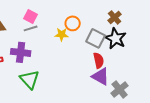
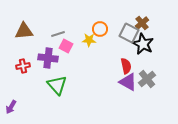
pink square: (31, 16) -> (66, 46), moved
gray square: (96, 38) -> (129, 33), moved
gray cross: (120, 89) -> (147, 79), moved

